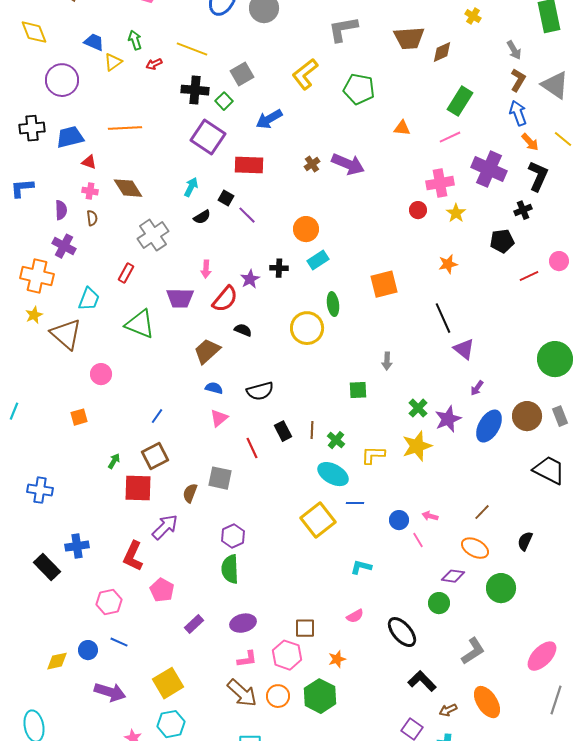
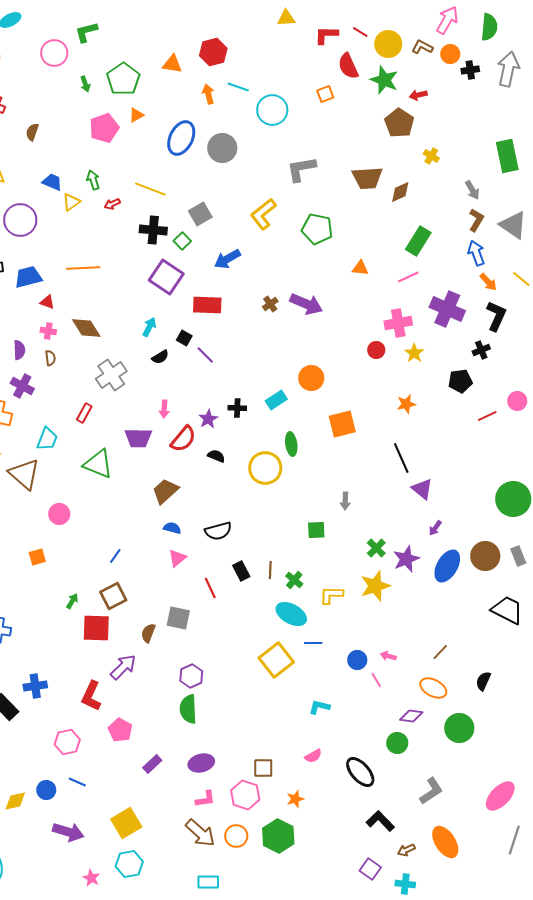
orange circle: (306, 229) -> (311, 378), moved
black semicircle: (243, 330) -> (216, 456), moved

